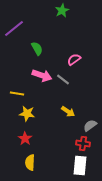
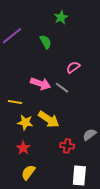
green semicircle: (37, 48) -> (46, 42), moved
yellow arrow: (68, 112) -> (49, 119), moved, size x1.5
red cross: (83, 144) -> (67, 146), moved
yellow semicircle: (30, 162) -> (28, 172), turned 35

